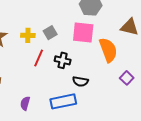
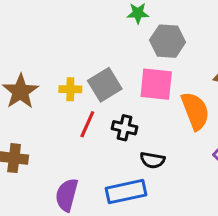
gray square: (50, 33) -> (105, 85), size x1.5
purple semicircle: (25, 103) -> (67, 195), size x1.5

